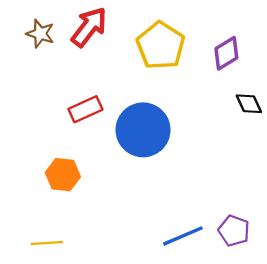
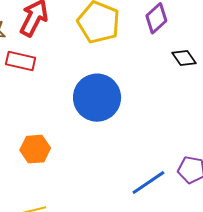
red rectangle: (85, 109) -> (21, 61), moved, turned 48

